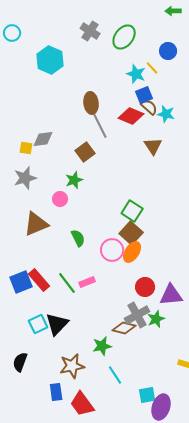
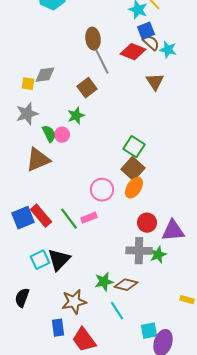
green semicircle: (78, 238) -> (49, 134), moved
pink circle: (112, 250) -> (102, 190), moved
gray cross: (137, 315) -> (139, 251), turned 30
brown diamond: (124, 328) -> (126, 285), moved

